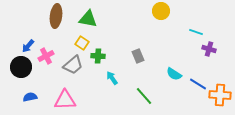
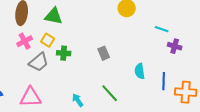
pink cross: (46, 56) -> (25, 41), moved
cyan semicircle: (174, 74) -> (140, 71), turned 49
cyan arrow: (112, 78) -> (78, 100), moved
blue line: (198, 84) -> (164, 81), turned 60

